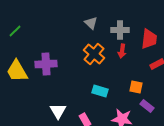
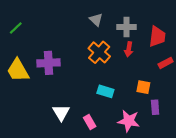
purple rectangle: (147, 106) -> (155, 107), turned 48

